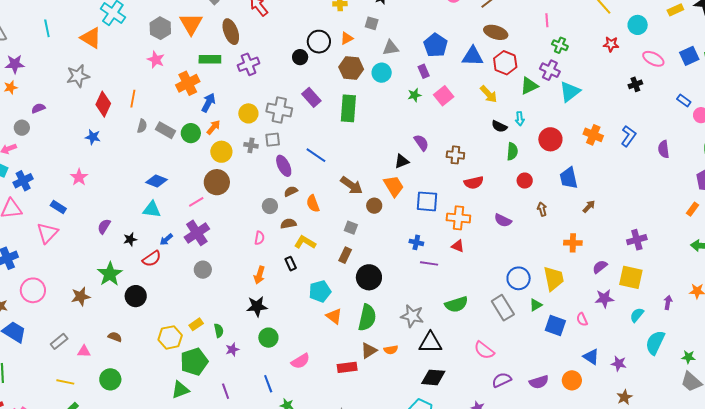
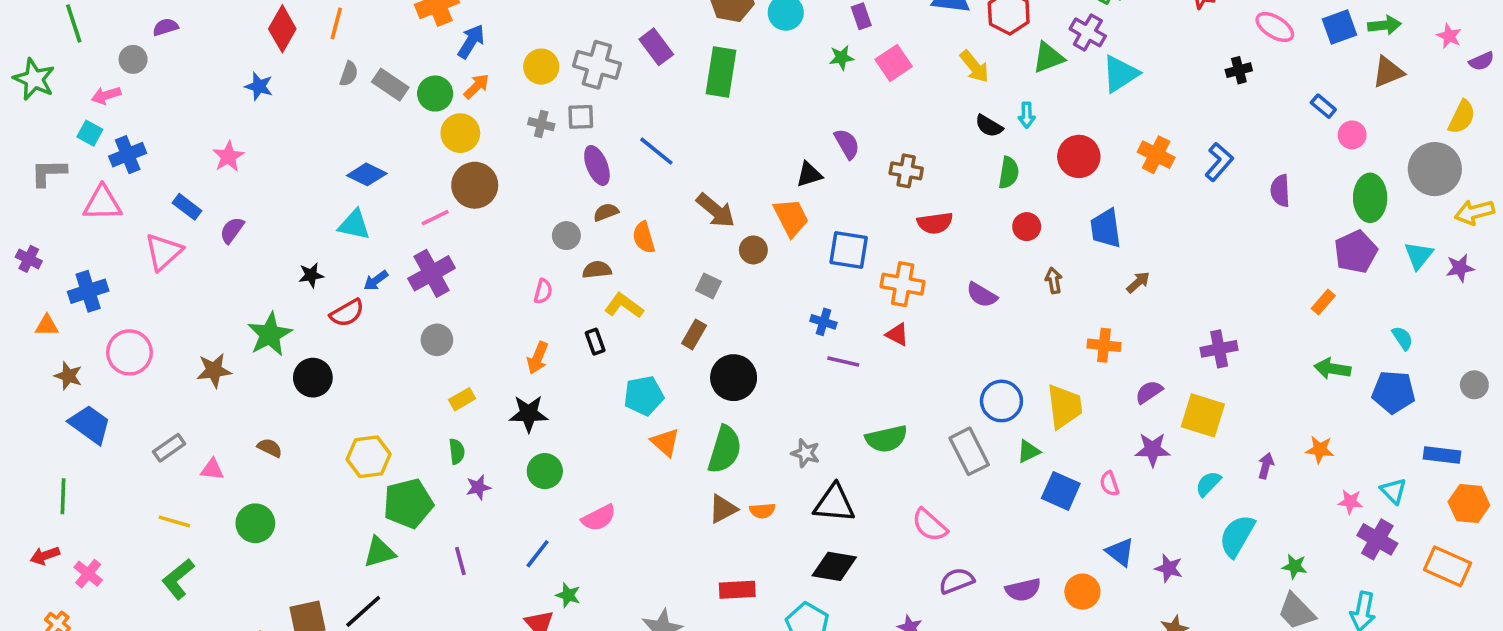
yellow circle: (221, 152) -> (460, 133), moved
purple semicircle: (104, 226) -> (232, 230), moved
gray star: (412, 316) -> (806, 453), size x0.7
yellow rectangle: (196, 324) -> (462, 399), moved
red rectangle: (347, 367) -> (737, 590), moved
blue line: (268, 384) -> (538, 554), turned 54

